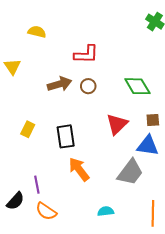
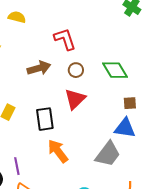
red L-shape: (86, 54) -> (65, 39), turned -110
brown circle: (88, 86) -> (76, 70), moved
red triangle: (117, 124) -> (75, 99), moved

